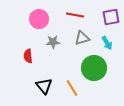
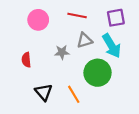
gray star: (53, 42) -> (62, 52), moved
cyan arrow: (107, 43) -> (112, 46), size x1.6

